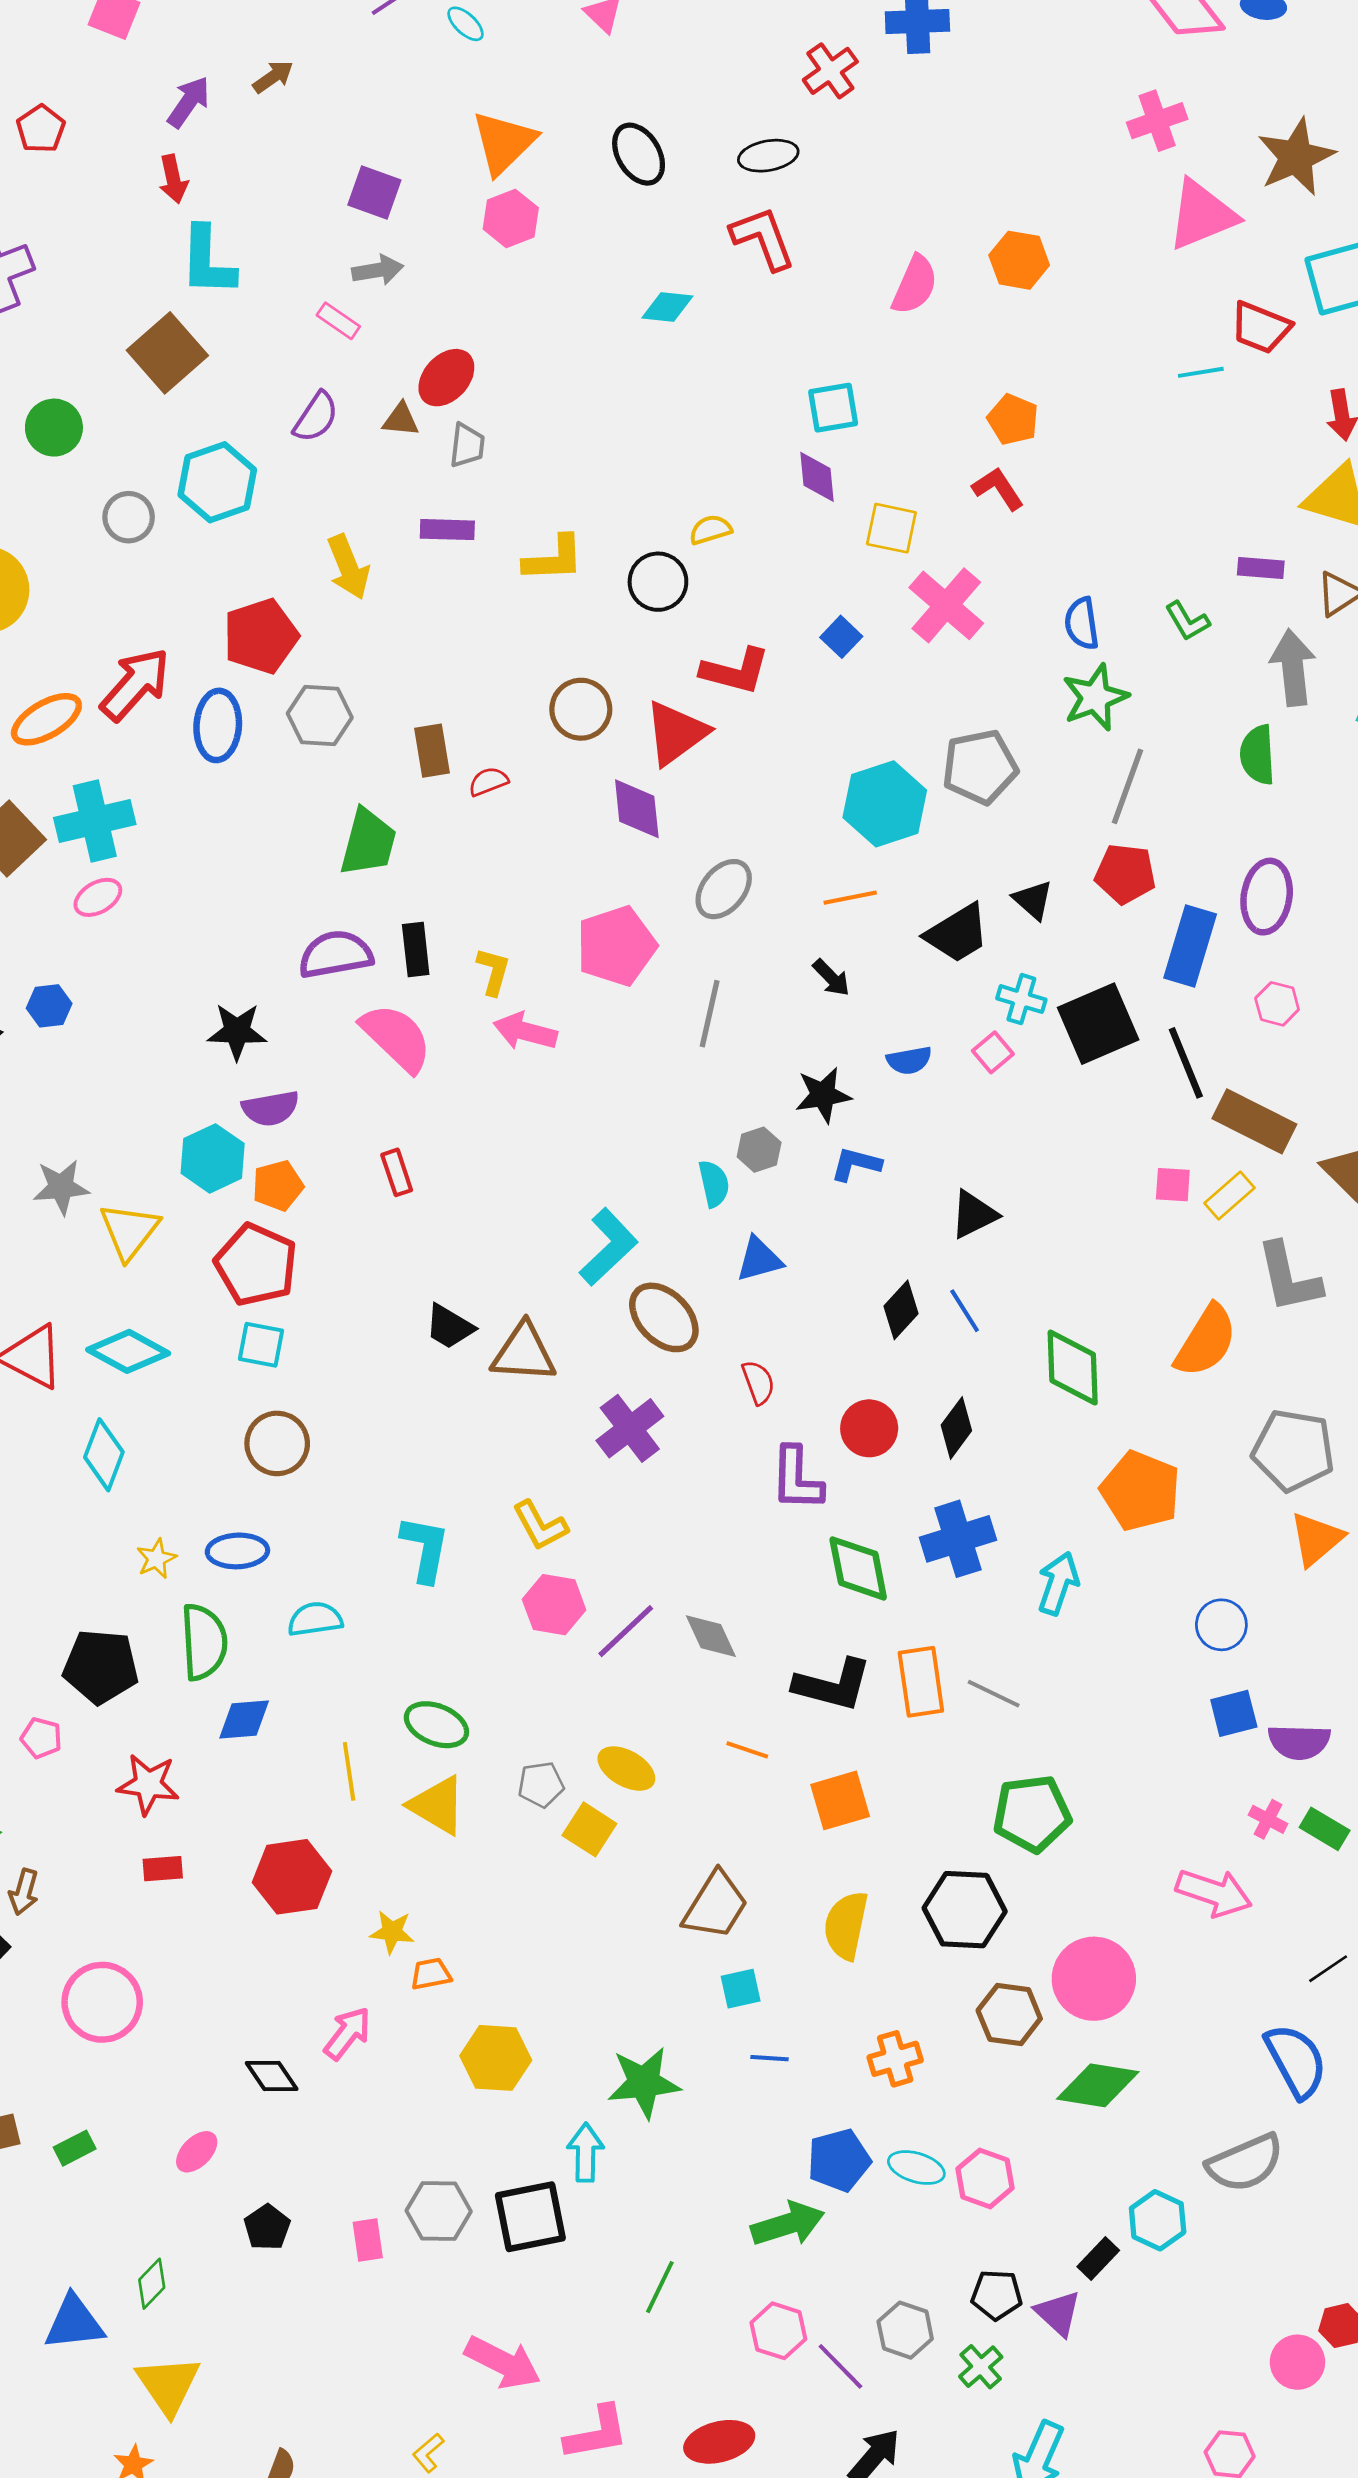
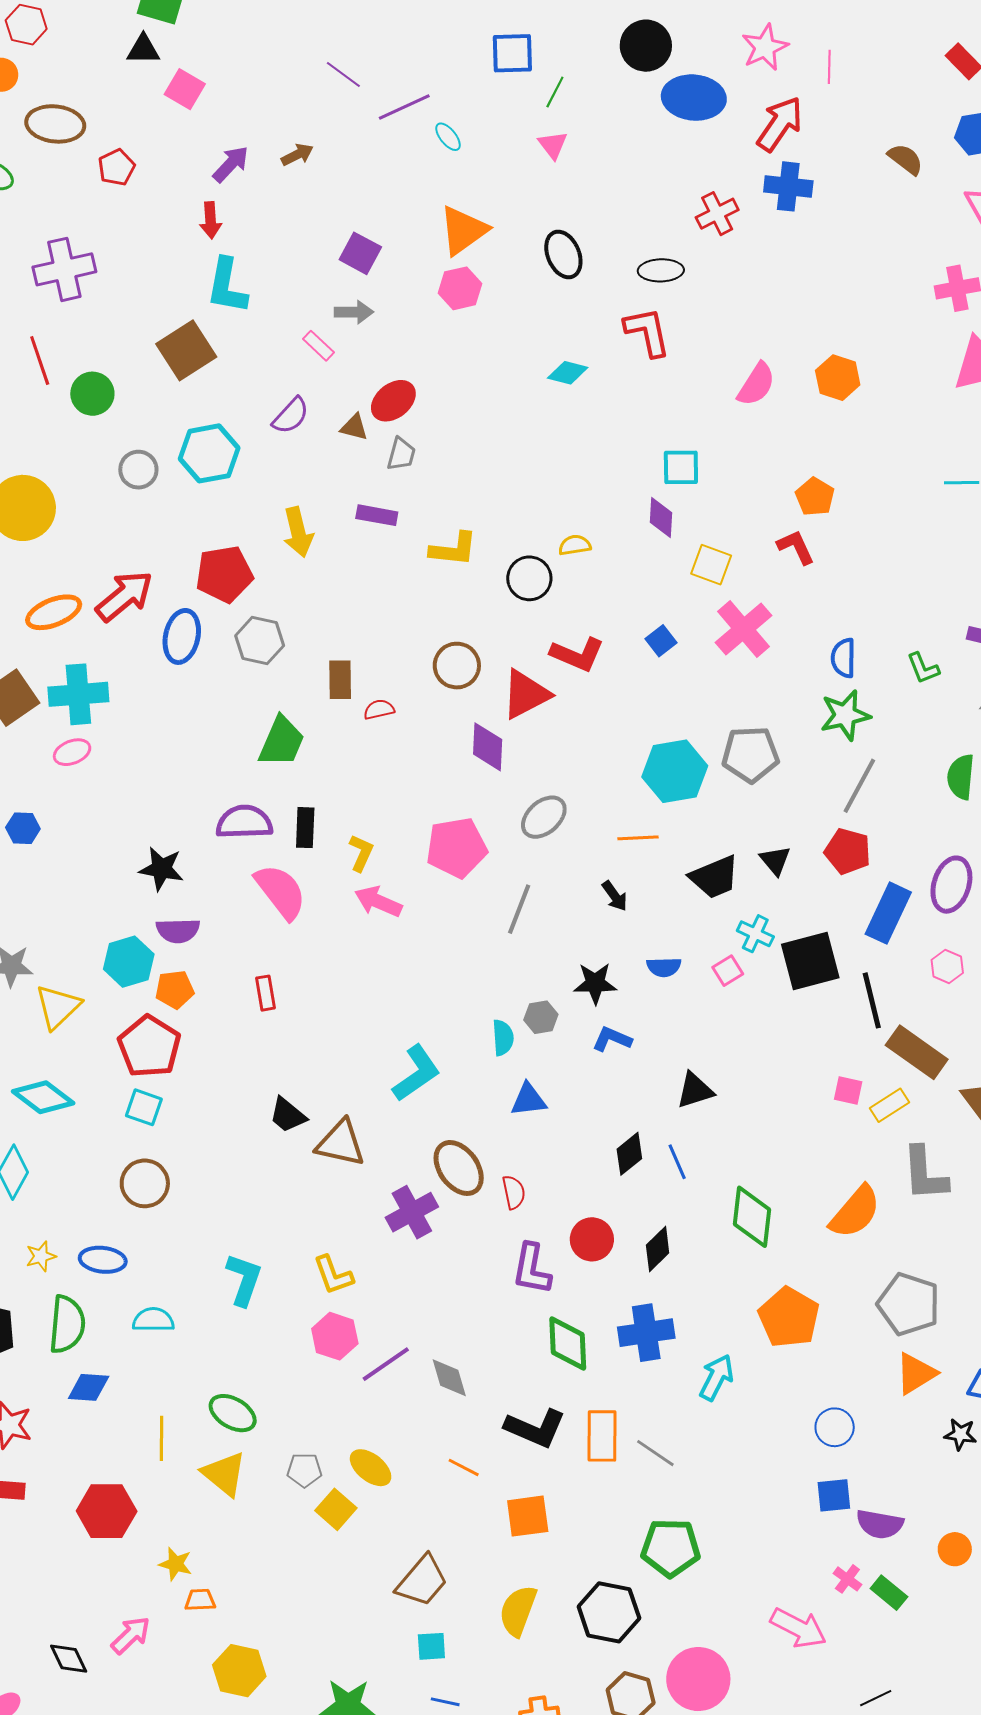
brown ellipse: (664, 1317) -> (459, 1168), moved

